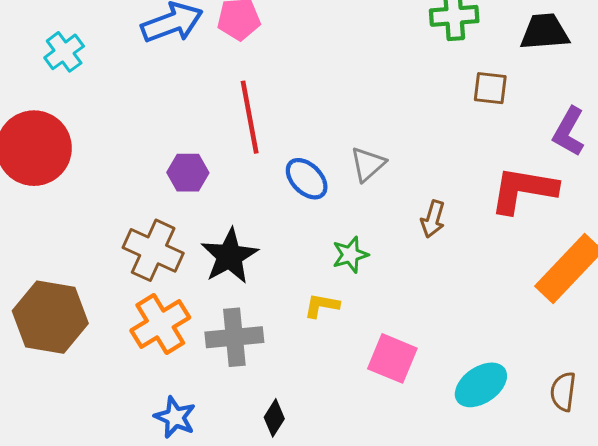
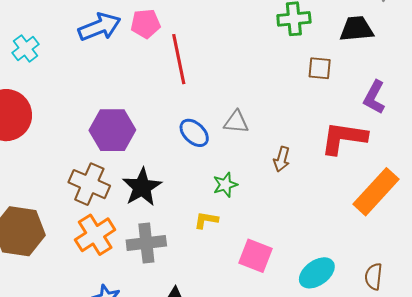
red line: (250, 117) -> (179, 59), moved
gray triangle: (368, 164) -> (236, 122), turned 48
purple hexagon: (188, 173) -> (112, 130), size x1.6

